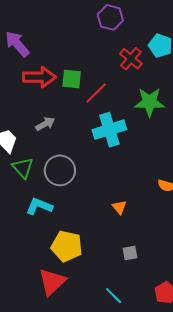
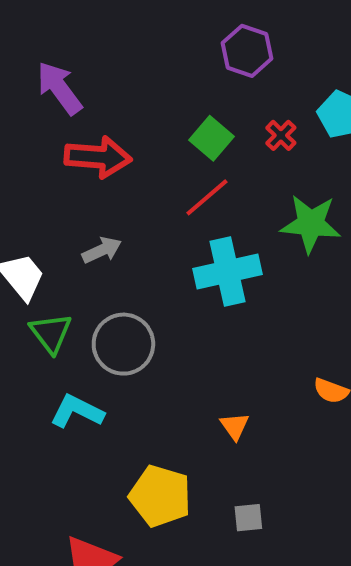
red cross: (131, 59) -> (281, 135), size x0.7
green square: (72, 79) -> (212, 138), moved, turned 30
yellow pentagon: (67, 246) -> (160, 496), moved

